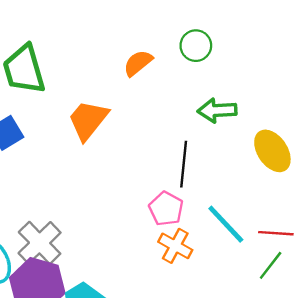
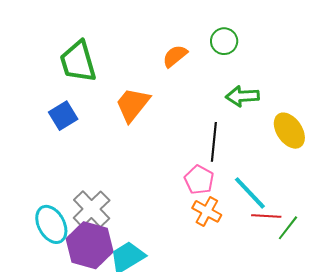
red line: (276, 233) -> (266, 216), moved

